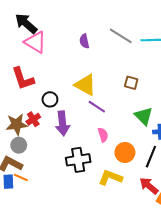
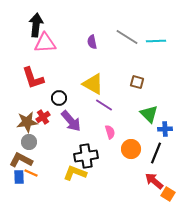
black arrow: (26, 23) -> (36, 25), turned 55
pink triangle: (35, 42) -> (45, 43), turned -35
purple arrow: (62, 123) -> (71, 121), turned -35
yellow L-shape: (110, 177) -> (75, 173), moved

